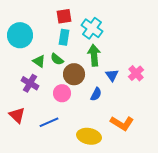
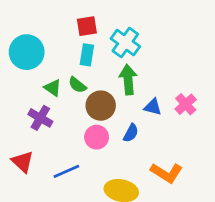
blue triangle: (112, 75) -> (153, 107), turned -40
pink circle: (62, 93) -> (97, 137), moved

